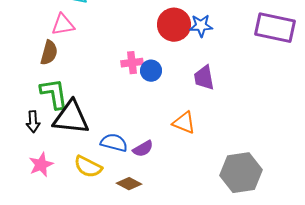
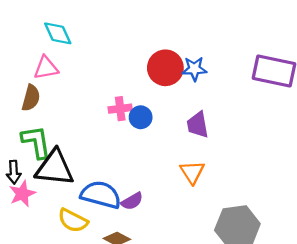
orange triangle: (184, 123) -> (192, 172), moved, turned 35
blue semicircle: (114, 143) -> (101, 195), size x1.4
pink star: (41, 165) -> (22, 194), moved

